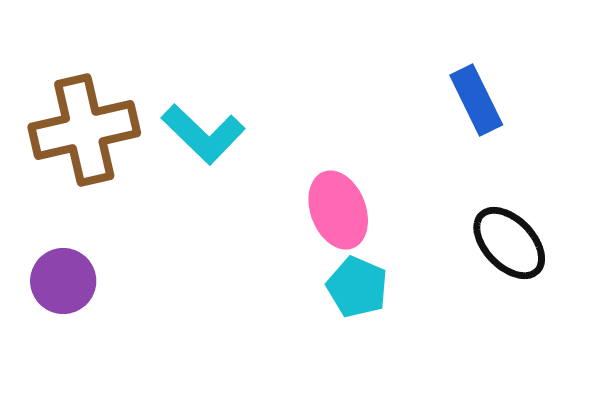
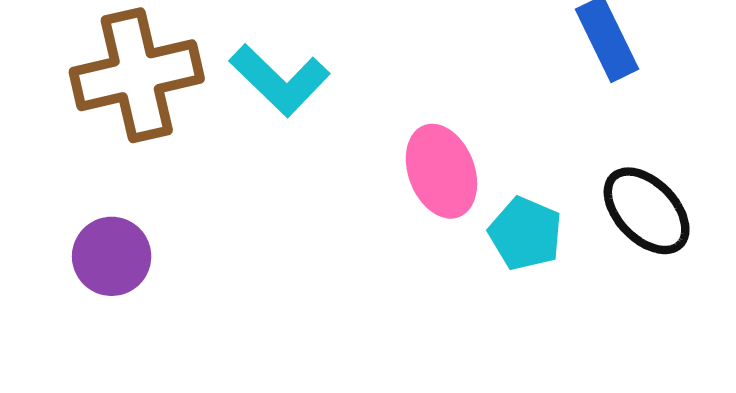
cyan pentagon: (357, 287) -> (525, 234), moved

